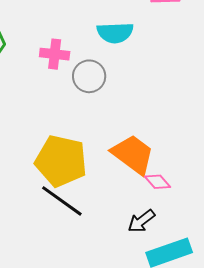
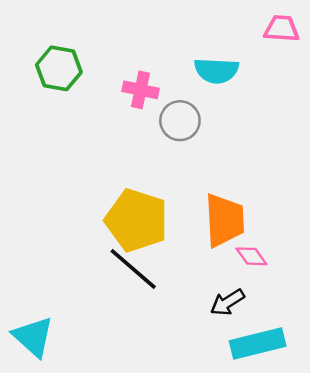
orange trapezoid: (133, 154) -> (225, 220), turned 45

